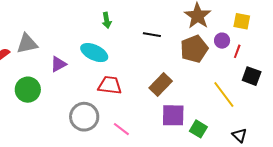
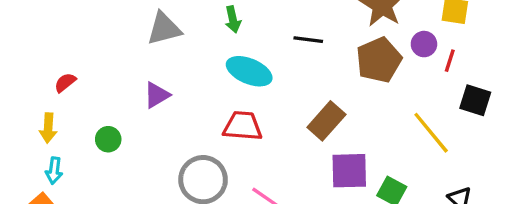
gray triangle: (27, 44) -> (164, 29), moved
cyan ellipse: (94, 53) -> (249, 71), moved
green circle: (28, 90) -> (108, 139), size x0.6

